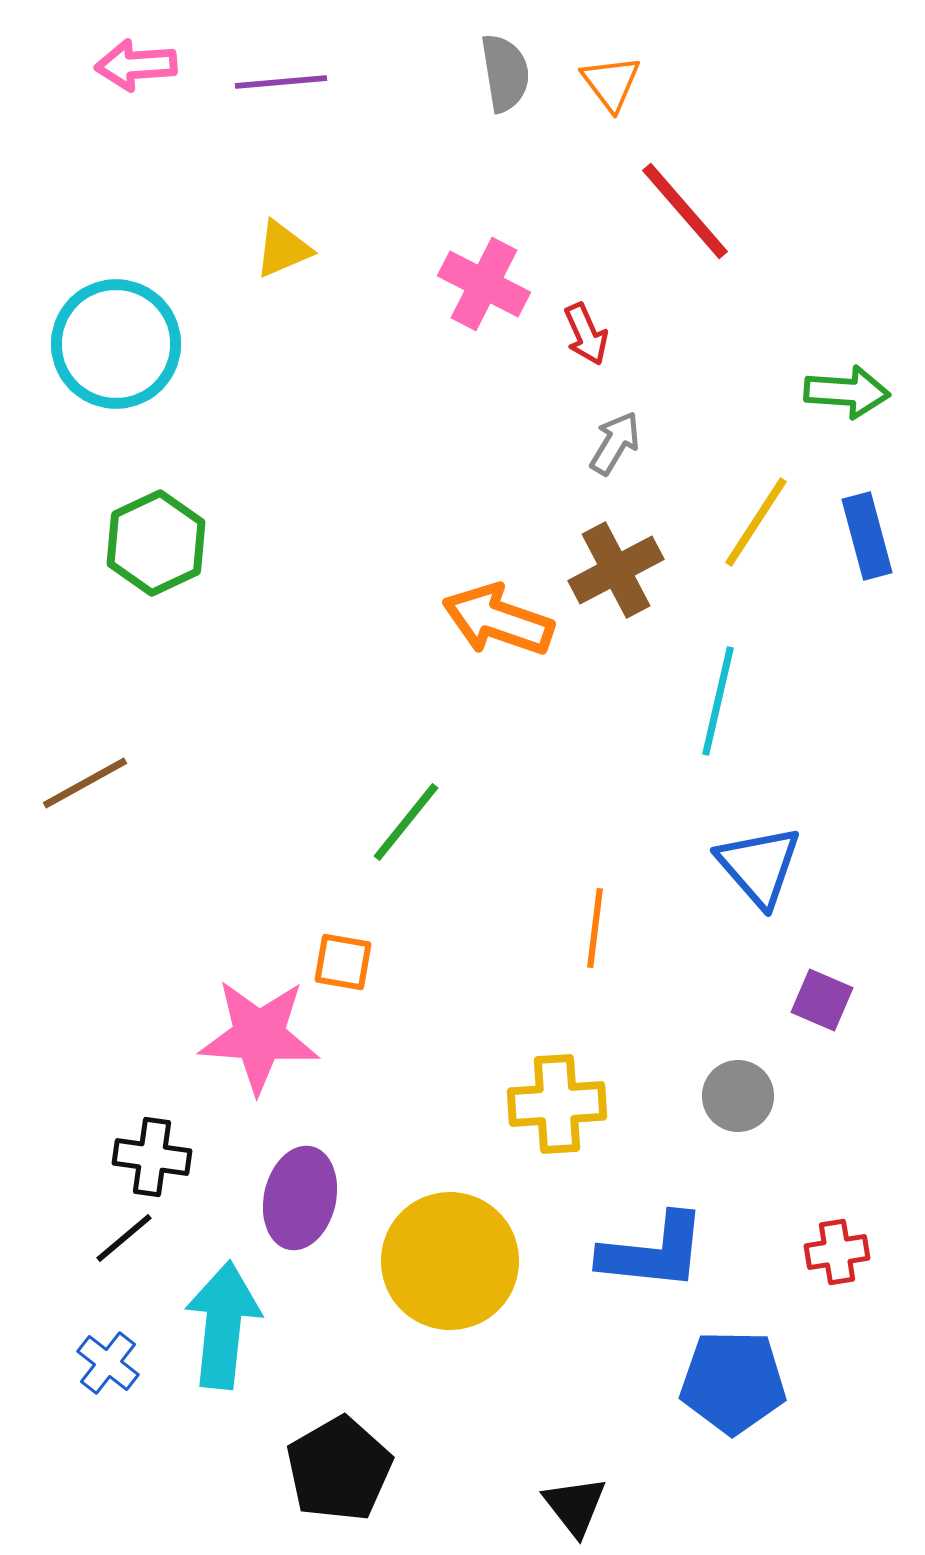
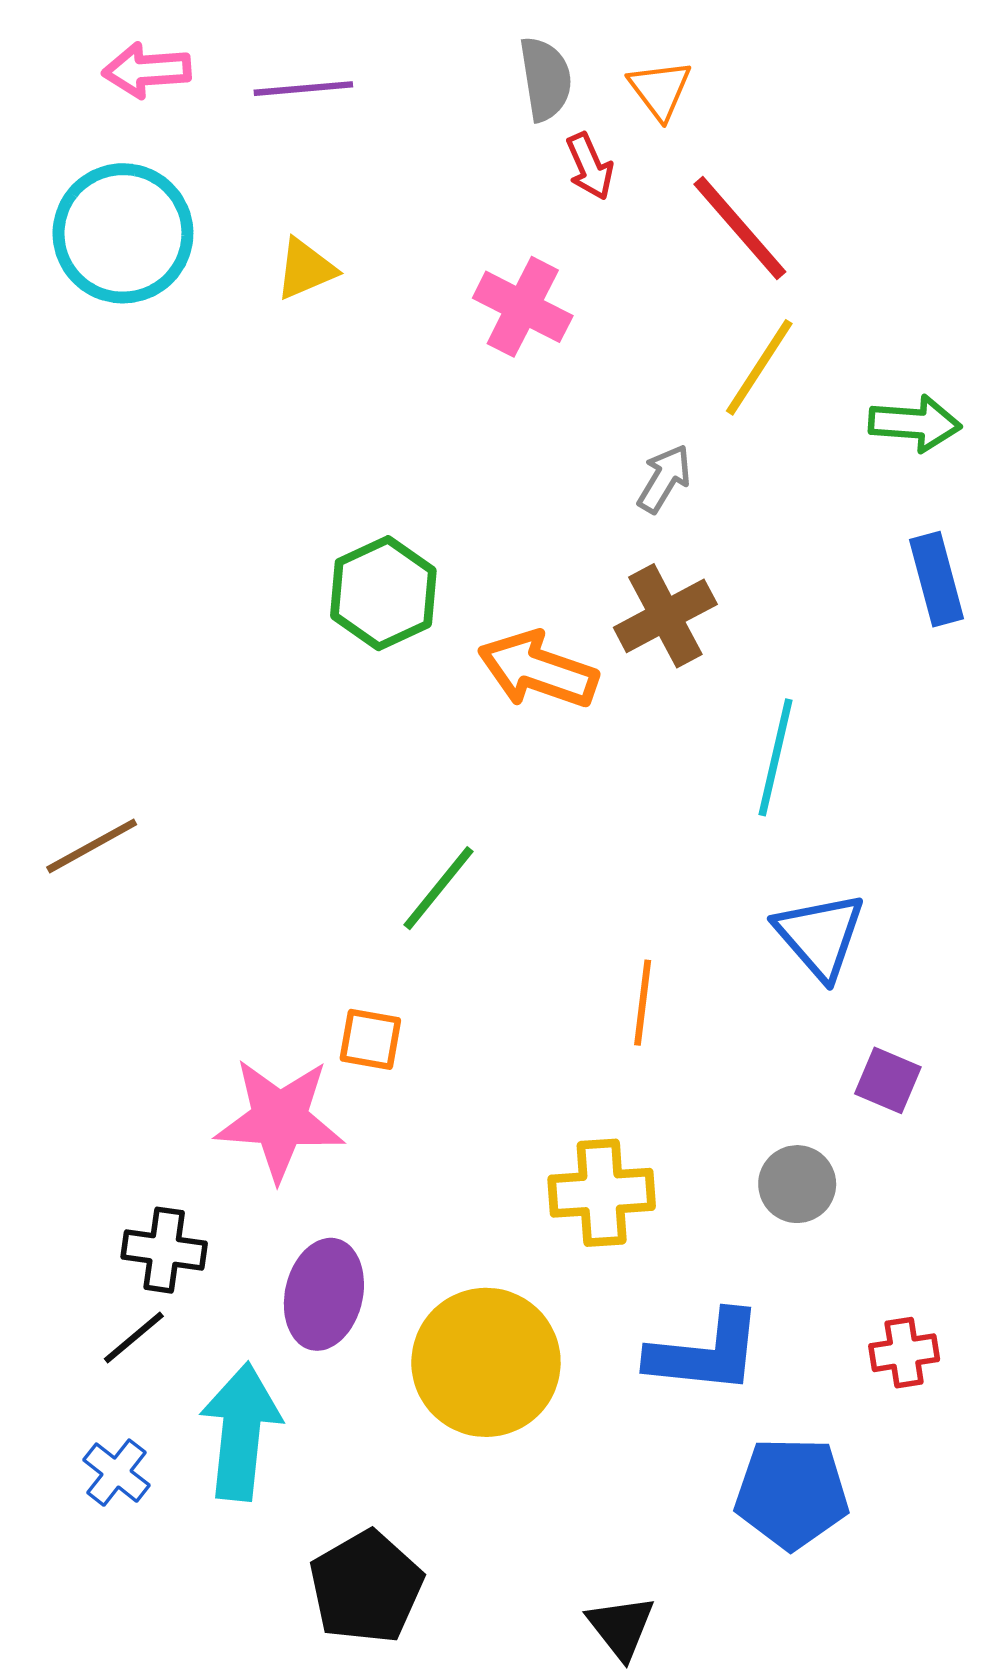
red arrow: (586, 334) -> (590, 166), moved
cyan circle: (116, 344) -> (123, 233), moved
yellow line: (756, 522) -> (759, 367), moved
green hexagon: (156, 543) -> (383, 593), moved

